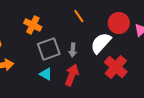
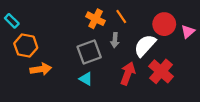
orange cross: (33, 25) -> (96, 19), moved
gray arrow: (73, 50) -> (115, 40), moved
red arrow: (72, 75) -> (128, 73), moved

